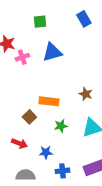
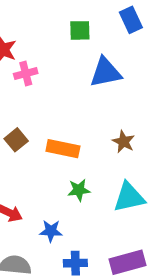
green square: (40, 22) -> (80, 30), moved
blue triangle: (52, 52) -> (106, 72), moved
brown square: (29, 117) -> (16, 140), moved

